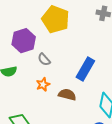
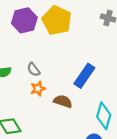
purple hexagon: (24, 41) -> (24, 20), moved
gray semicircle: (44, 59) -> (34, 69), moved

